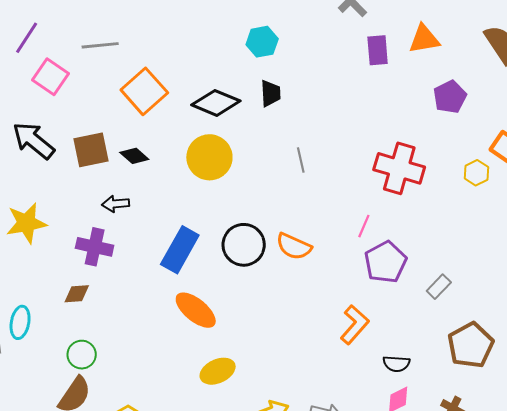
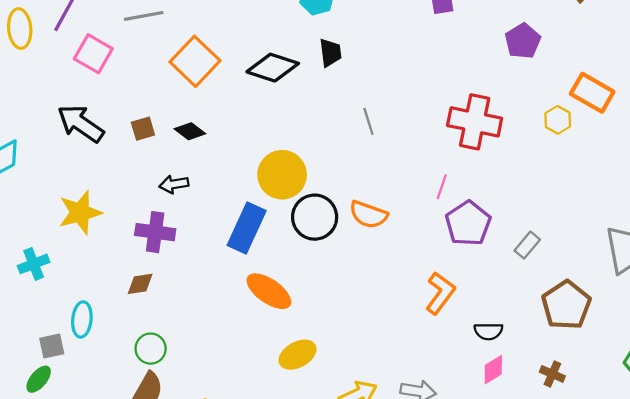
brown square: (91, 150) -> (143, 129), size x0.6
yellow circle: (209, 157) -> (282, 175), moved

